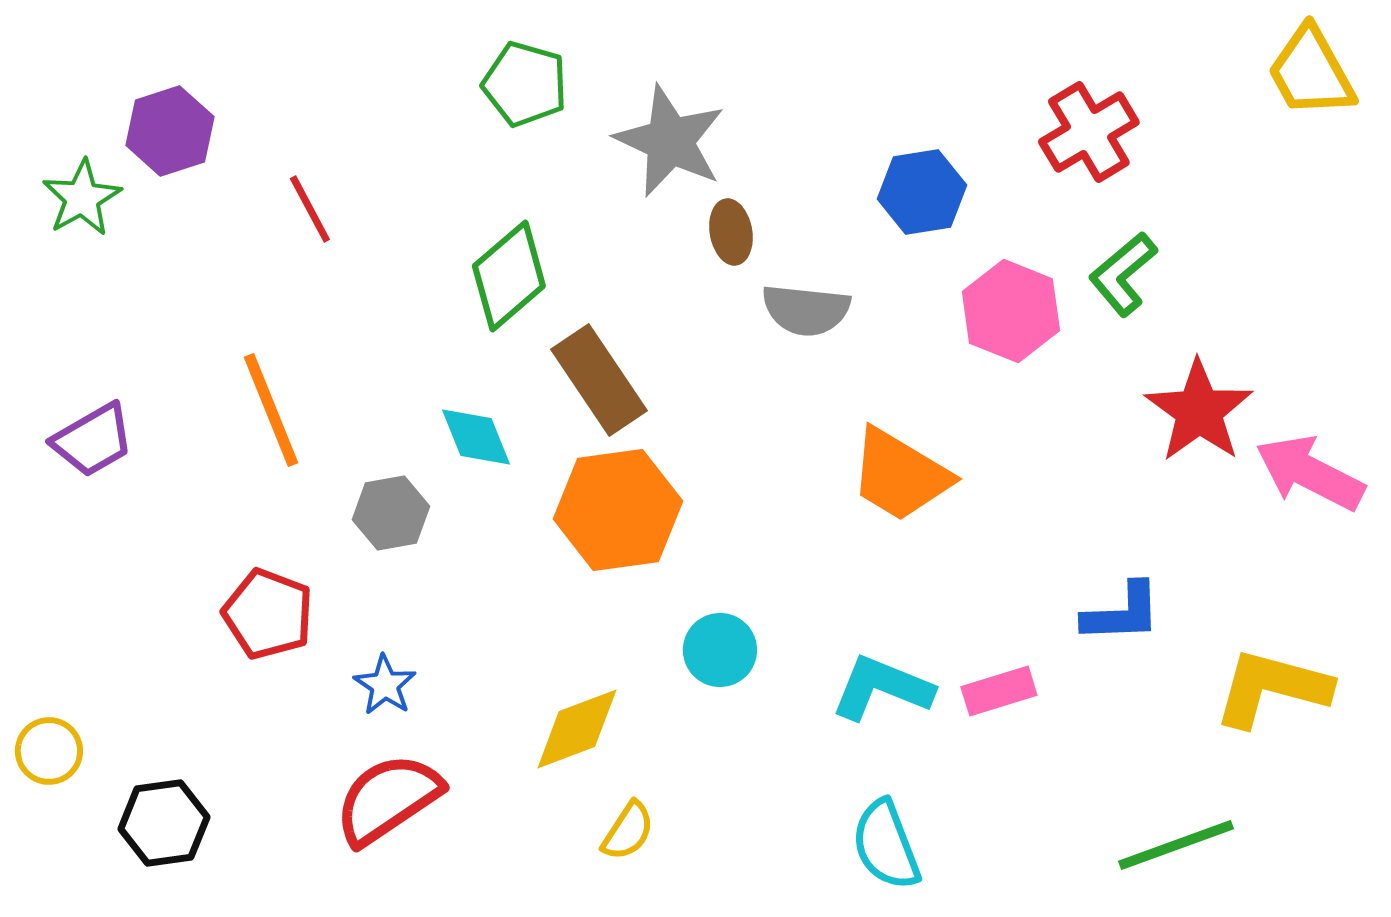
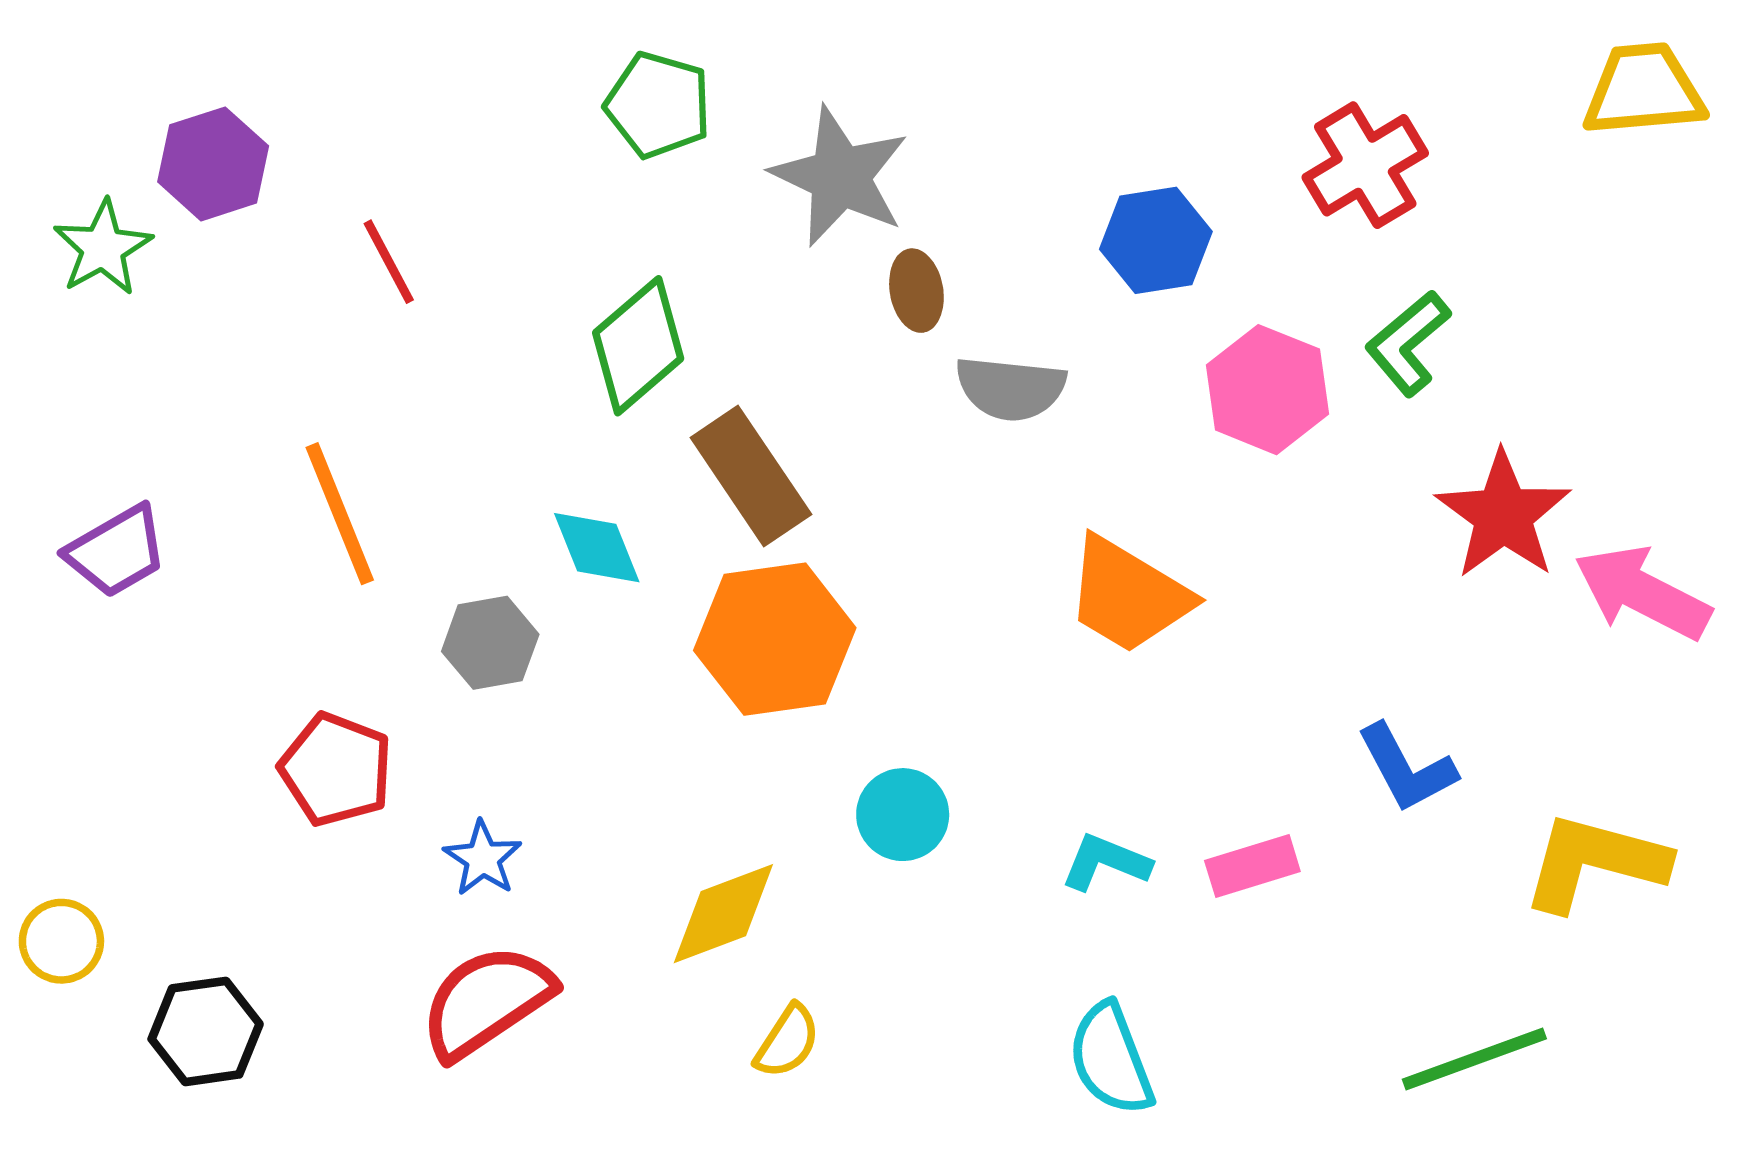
yellow trapezoid: (1311, 72) -> (1644, 90), turned 114
blue L-shape: (1122, 613) -> (1407, 768), turned 64
cyan L-shape: (882, 688) -> (1106, 862), size x0.7

